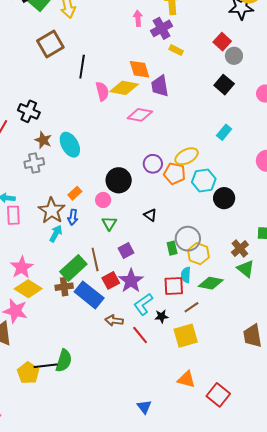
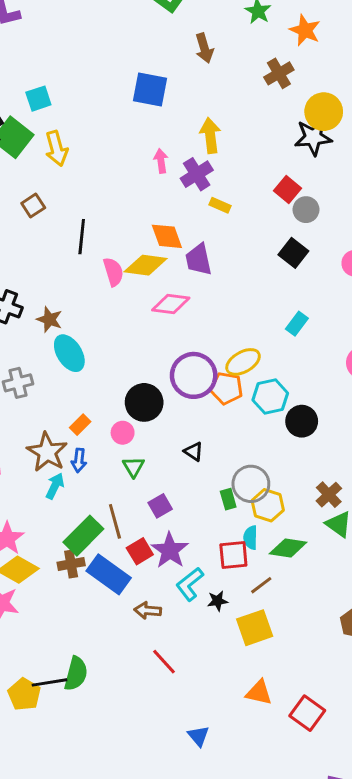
brown square: (50, 44) -> (33, 205), size x0.6
brown star: (43, 140) -> (49, 319), moved
purple circle: (153, 164) -> (194, 375), size x1.6
red line: (140, 335) -> (164, 662), moved

